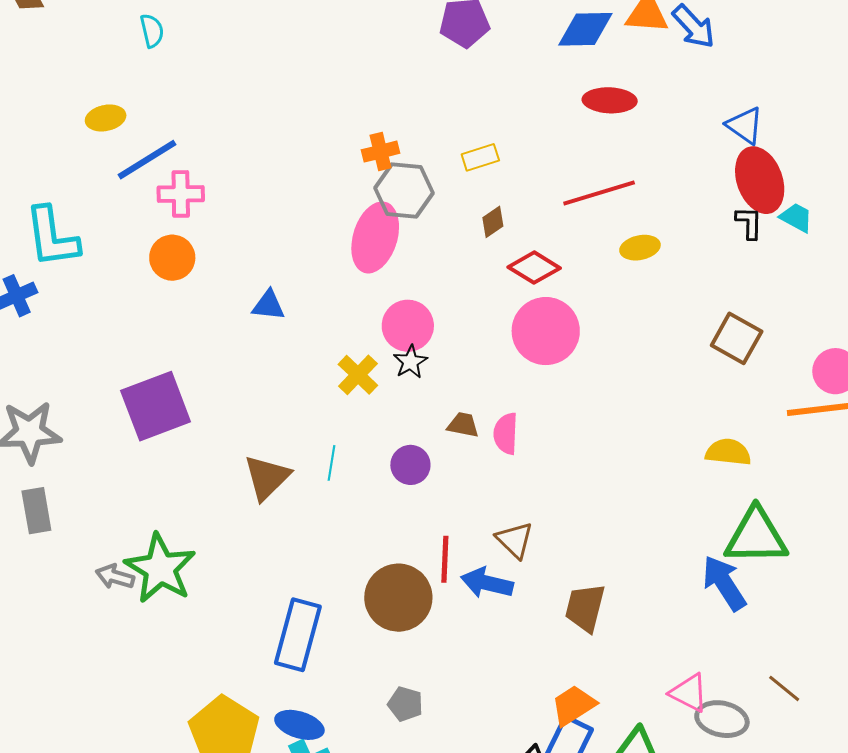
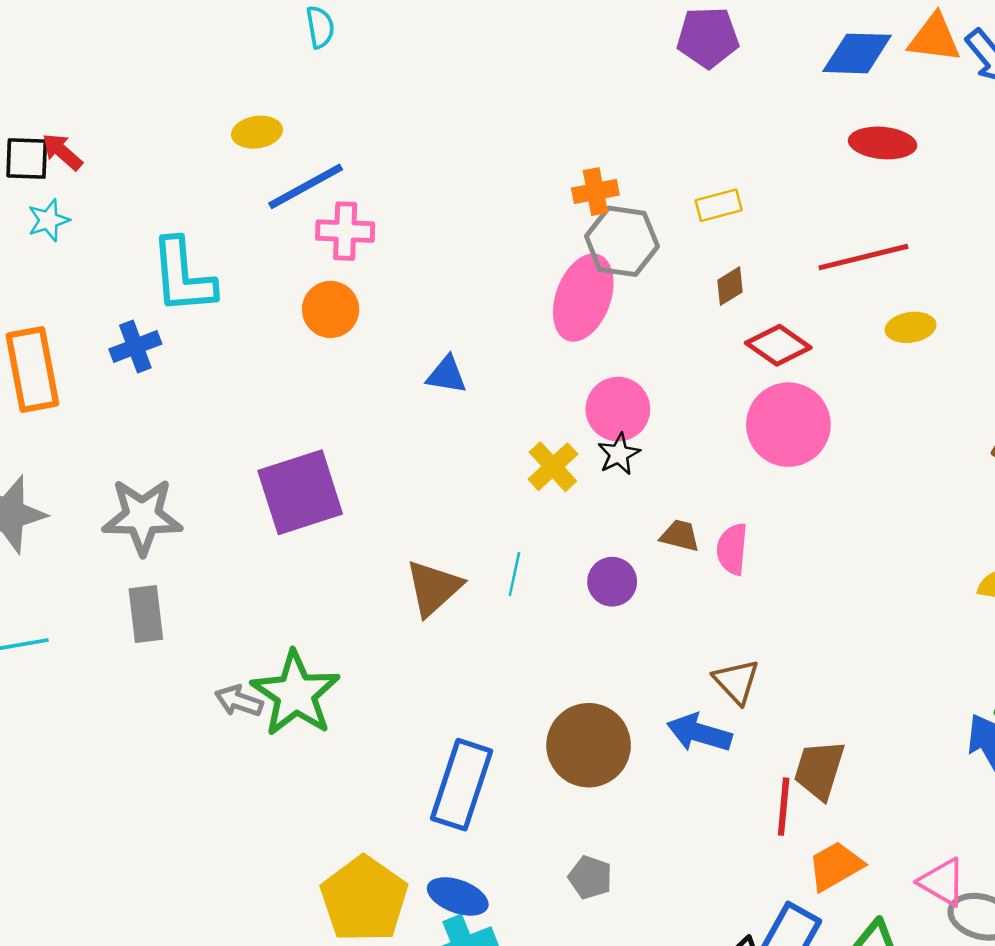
red line: (445, 559) -> (784, 807), moved
orange trapezoid: (573, 705) -> (835, 866), moved

